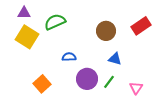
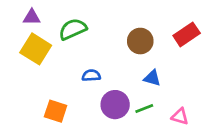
green line: (109, 82) -> (144, 109), turned 32
orange square: (42, 84) -> (56, 111), turned -30
pink triangle: (136, 88) -> (180, 116), turned -48

